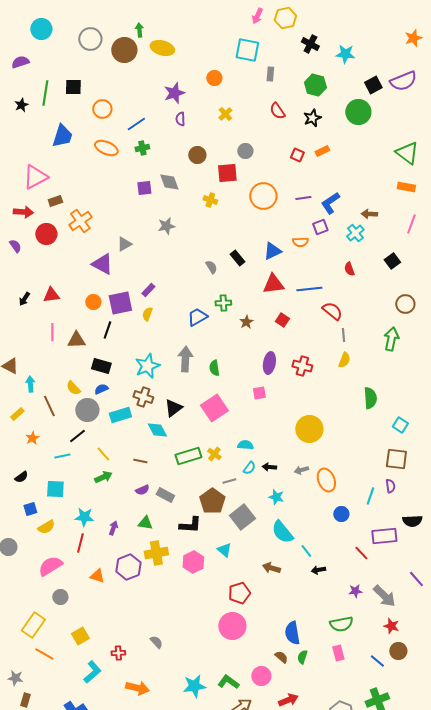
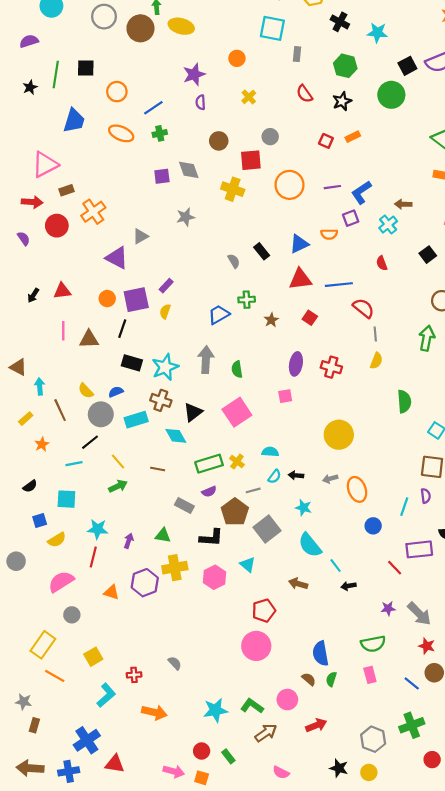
yellow cross: (210, 200) -> (233, 189), size x1.5
black rectangle: (101, 366) -> (132, 363), moved
purple semicircle: (142, 490) -> (209, 492), moved

